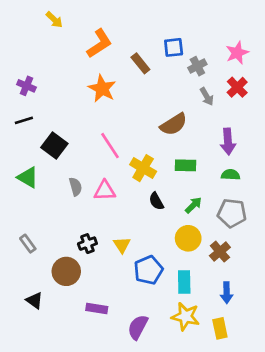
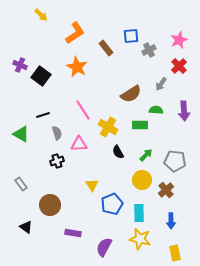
gray arrow: (207, 96) -> (161, 84), moved, turned 64
black line: (24, 120) -> (43, 115), moved
purple arrow: (228, 142) -> (184, 111), moved
black square: (54, 146) -> (41, 76), moved
green semicircle: (231, 175) -> (156, 110), moved
gray semicircle: (76, 187) -> (57, 133), moved
black cross: (87, 244) -> (57, 161), moved
yellow rectangle: (220, 328) -> (175, 253), moved

